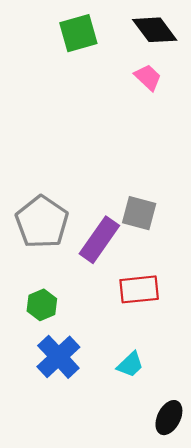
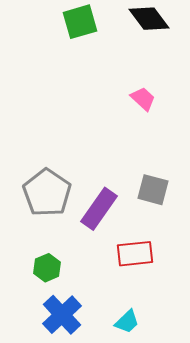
pink trapezoid: (148, 77) -> (143, 99), moved
gray square: (139, 213) -> (153, 190), moved

